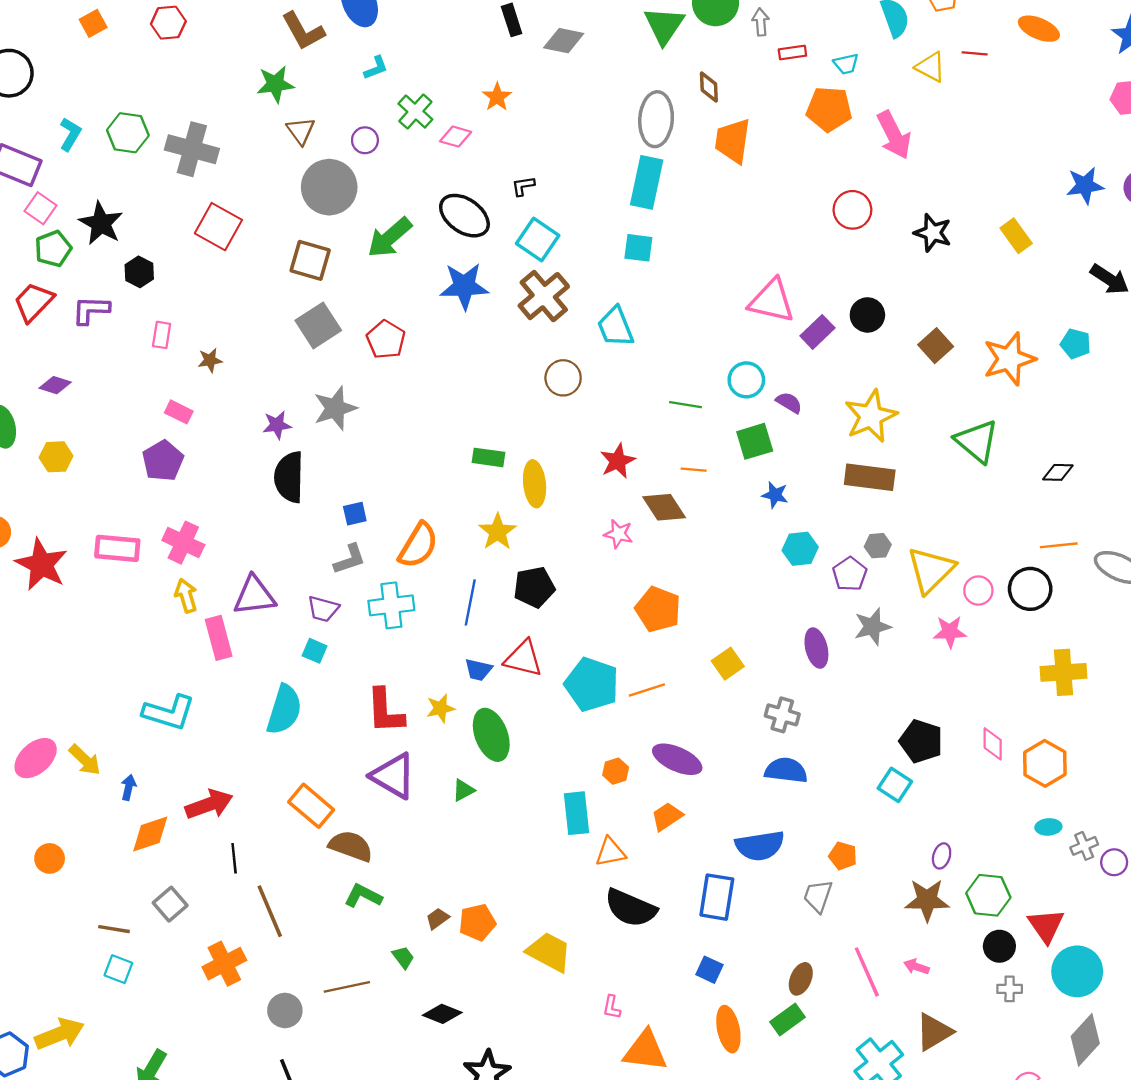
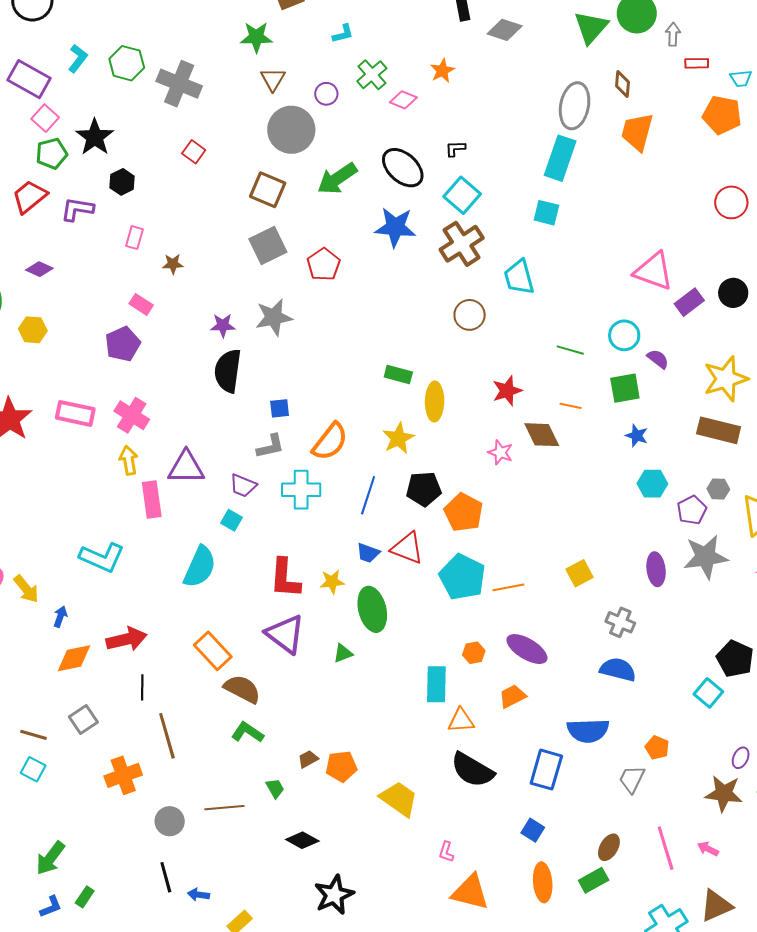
red square: (218, 227) -> (194, 152), size x0.6
orange pentagon: (658, 609) -> (464, 512), moved
gray star: (872, 627) -> (706, 557), size x1.4

